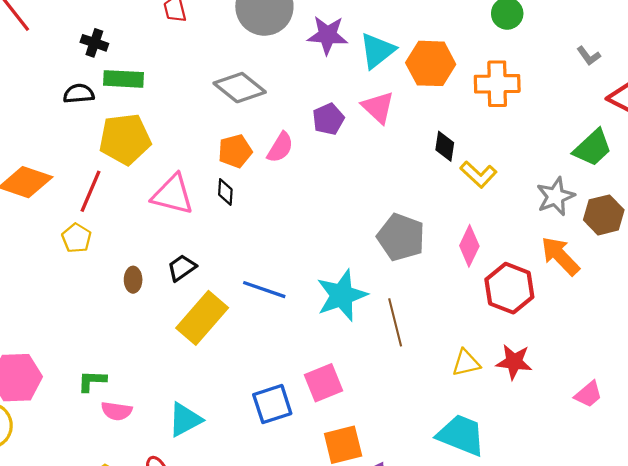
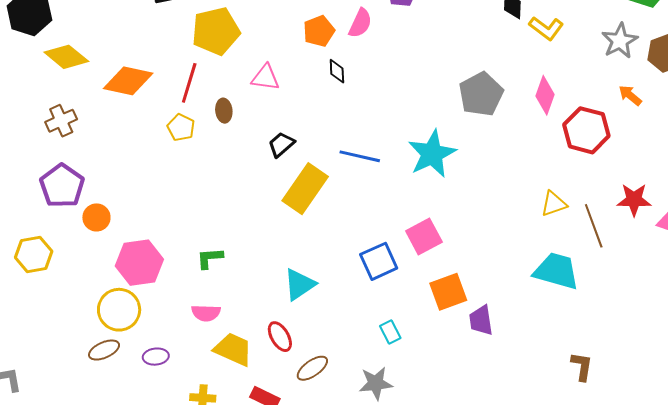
black diamond: (225, 192) -> (337, 71), moved
pink triangle: (173, 195) -> (266, 78), size x0.7
gray pentagon: (401, 237) -> (481, 94), turned 30
orange arrow: (560, 256) -> (630, 95), size x0.6
brown ellipse: (133, 280) -> (224, 111), moved
brown line: (395, 322) -> (594, 226), moved
red star: (514, 362) -> (634, 200), moved
pink semicircle: (117, 411) -> (206, 313), moved

